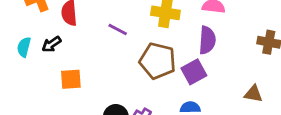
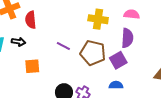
purple line: (118, 29) -> (63, 46), moved
black arrow: (52, 44) -> (19, 42), turned -136

